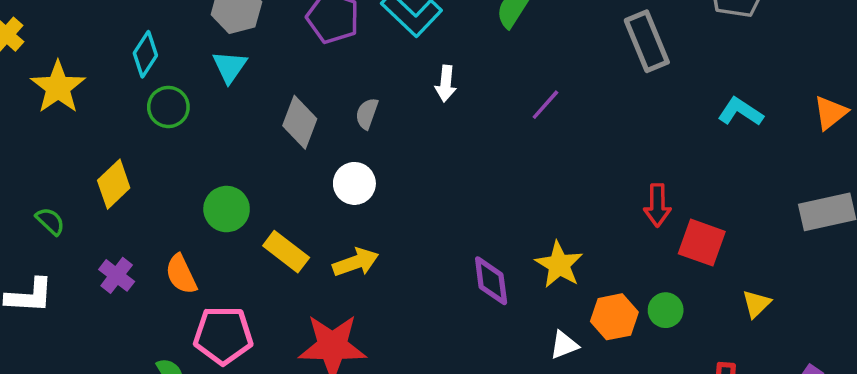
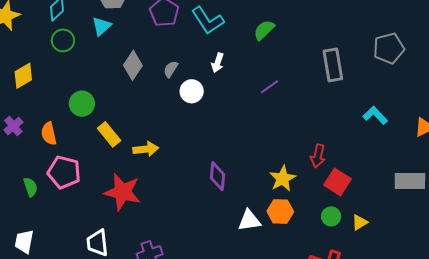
white circle: (354, 183) -> (192, 91), moved
yellow star: (559, 265) -> (283, 179), moved
green circle: (666, 310) -> (331, 216), moved
white triangle: (564, 345) -> (249, 221), size x1.4

